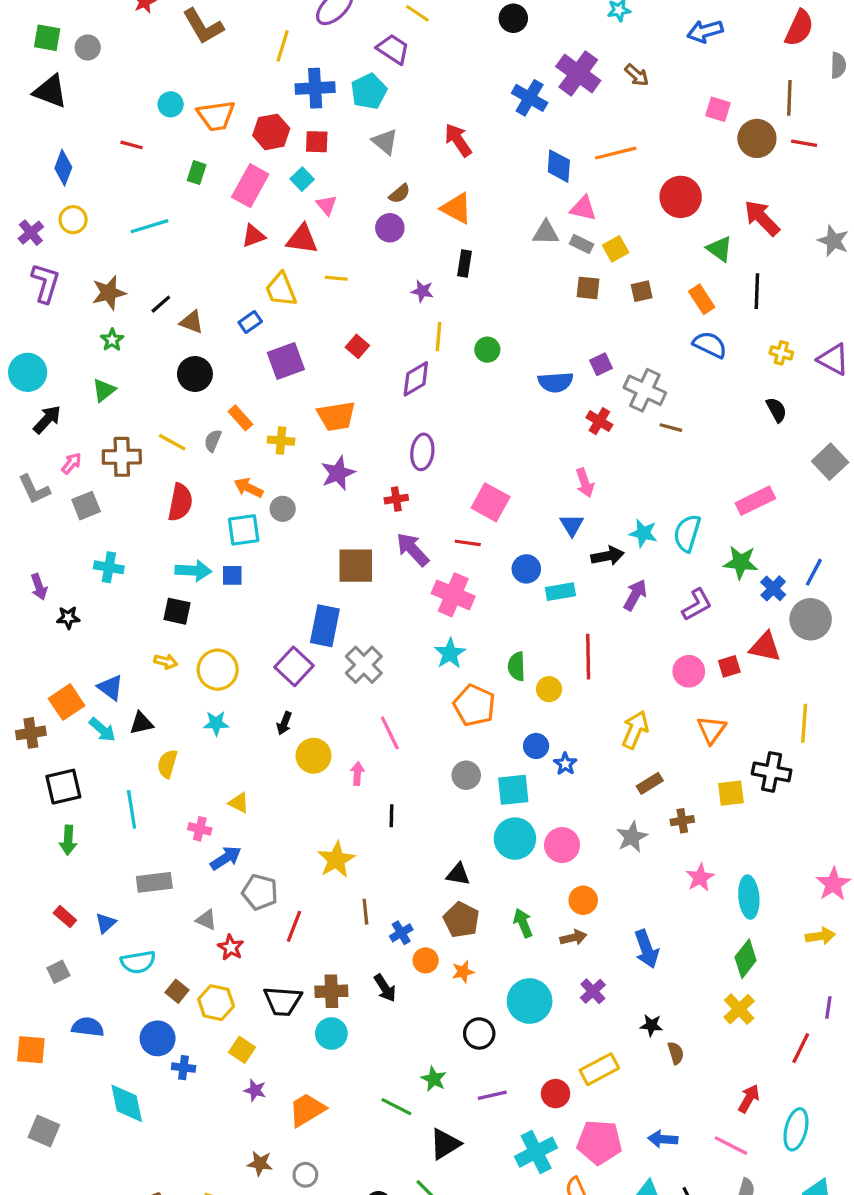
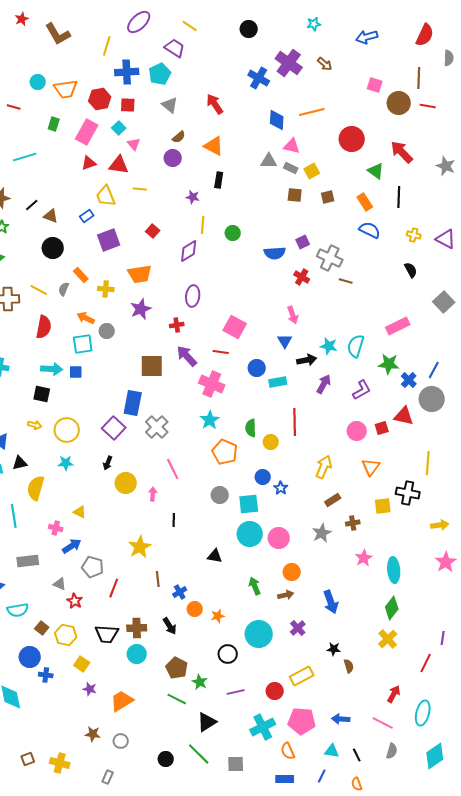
yellow semicircle: (167, 764) -> (36, 488), size x1.4
brown pentagon: (461, 920) -> (177, 668), moved
yellow arrow: (820, 936) -> (440, 525), moved

